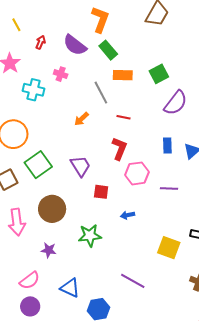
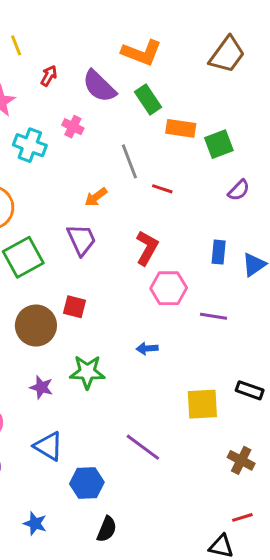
orange L-shape: (100, 19) -> (142, 53), turned 84
orange rectangle: (123, 75) -> (181, 128), moved
purple semicircle: (176, 103) -> (239, 190), size x0.6
red line: (123, 117) -> (162, 189), moved
purple trapezoid: (80, 166) -> (81, 240), moved
red square: (101, 192) -> (75, 307), moved
yellow square: (169, 248) -> (202, 404), turned -30
purple star: (49, 250) -> (41, 387), moved

